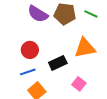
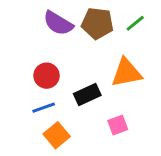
green line: (91, 14) -> (135, 23), turned -64
pink square: (79, 84) -> (118, 125), turned 32

